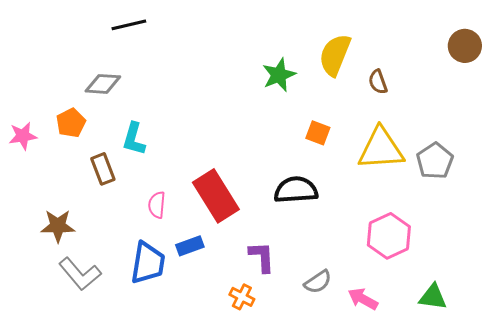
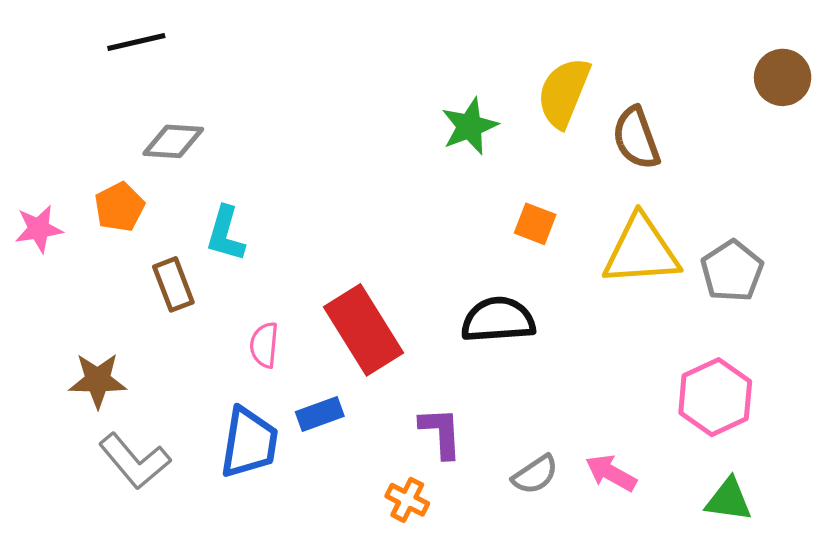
black line: (129, 25) -> (136, 42), moved
brown semicircle: (378, 82) -> (636, 138), size x1.5
pink hexagon: (389, 236) -> (715, 397), moved
pink arrow: (363, 299) -> (611, 473), moved

